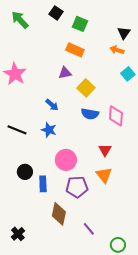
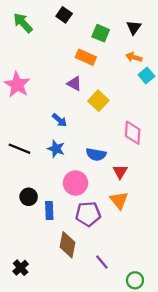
green square: (80, 24) -> (101, 33), moved
black triangle: (124, 33) -> (134, 27), moved
purple triangle: (65, 73) -> (74, 84), turned 40
cyan square: (128, 74) -> (146, 76), moved
blue semicircle: (90, 114) -> (96, 154), moved

